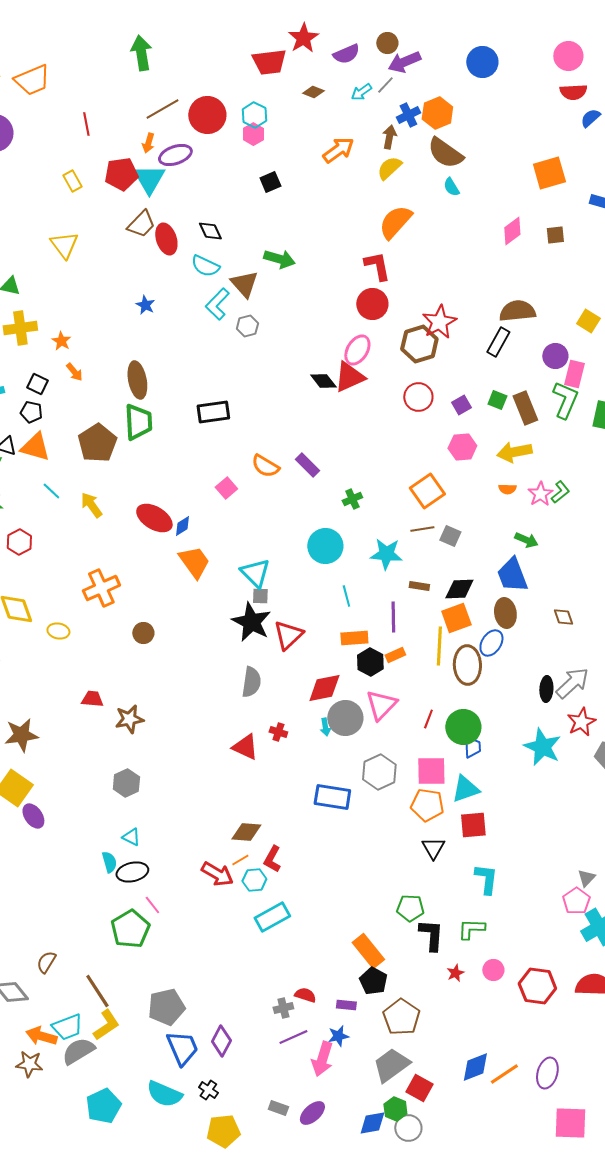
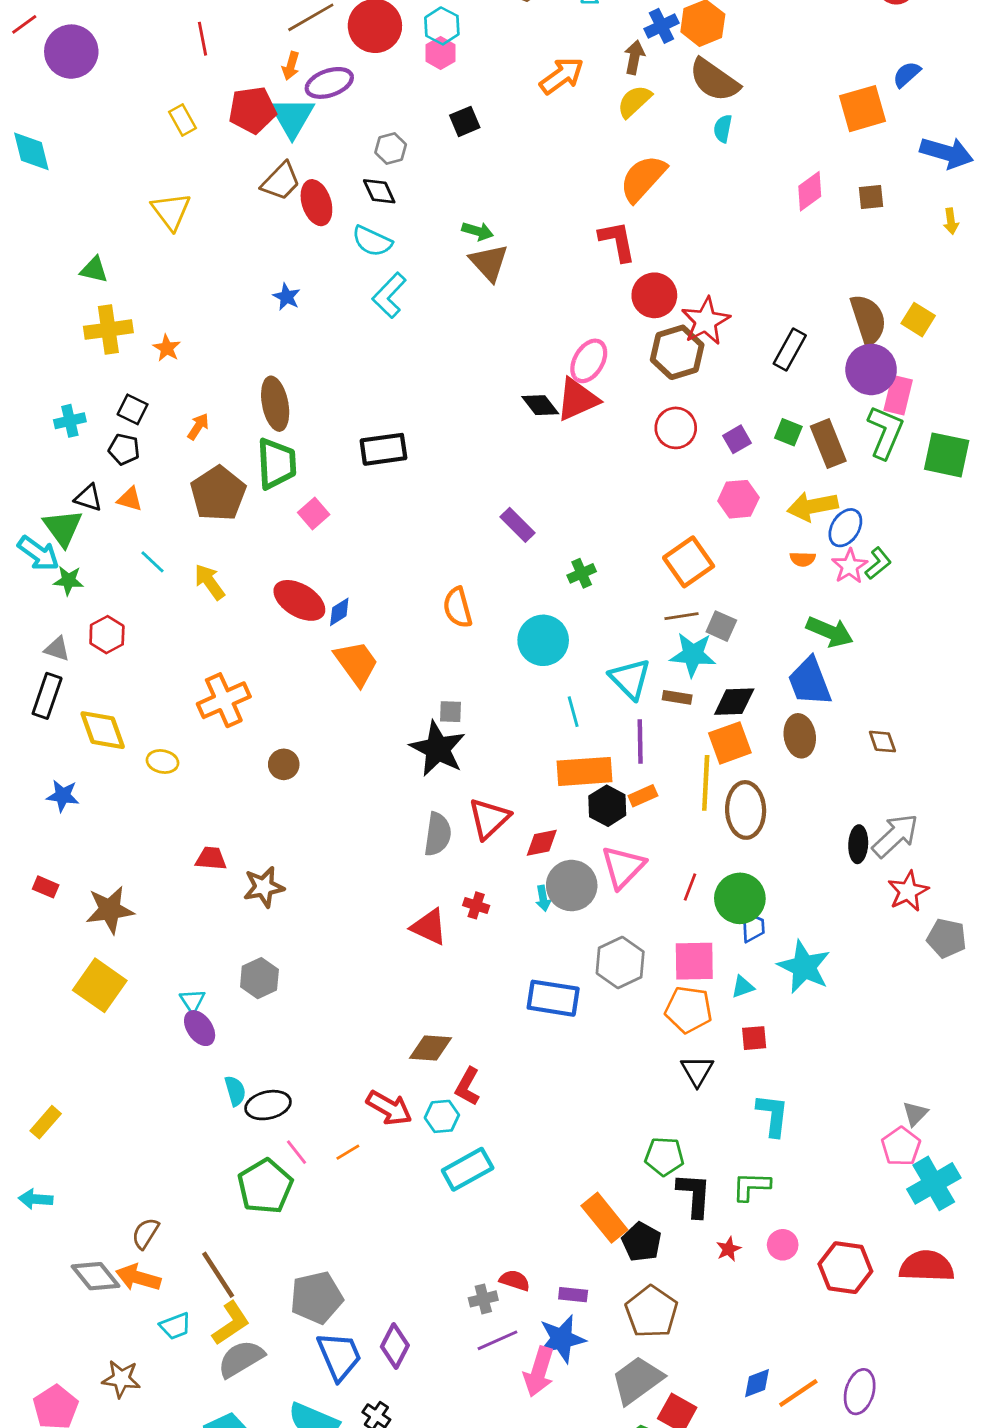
blue semicircle: (590, 118) -> (907, 74), moved
cyan semicircle: (451, 187) -> (723, 129), turned 42
green arrow: (279, 259) -> (478, 231), size x0.7
brown triangle: (244, 284) -> (489, 263), moved
red circle: (372, 304) -> (654, 295), moved
brown semicircle: (517, 311) -> (868, 320), moved, turned 78
gray hexagon: (247, 326) -> (391, 148), moved
purple circle: (555, 356) -> (871, 369), size x1.4
orange arrow: (74, 372) -> (198, 426), moved, turned -108
orange triangle: (35, 447) -> (130, 499), size x0.6
orange semicircle: (265, 466) -> (458, 608), moved, turned 44
pink square: (226, 488) -> (314, 513), moved
green arrow: (526, 540) -> (830, 632), size x1.4
cyan star: (386, 554) -> (693, 655), moved
cyan triangle: (255, 573) -> (630, 679), moved
red triangle: (288, 635) -> (489, 819), moved
orange rectangle: (354, 638) -> (584, 771), size x1.4
blue ellipse: (491, 643) -> (845, 528), moved
red diamond: (324, 688) -> (542, 843), size x0.7
cyan star: (542, 747) -> (804, 967), moved
cyan triangle: (465, 789) -> (743, 987), size x0.6
purple ellipse: (33, 816) -> (200, 1028), moved
red square: (473, 825) -> (754, 1038), size x0.7
cyan triangle: (131, 837) -> (192, 1001), moved, turned 30
orange line: (240, 860) -> (348, 1152), moved
black pentagon: (373, 981) -> (642, 1242), moved
cyan trapezoid: (67, 1027) -> (175, 1326), size x0.7
orange arrow: (41, 1036) -> (138, 1278), moved
blue star: (338, 1036) -> (562, 1339), size x1.6
gray semicircle: (78, 1051) -> (241, 1359), moved
blue diamond: (475, 1067) -> (757, 1383), size x0.7

